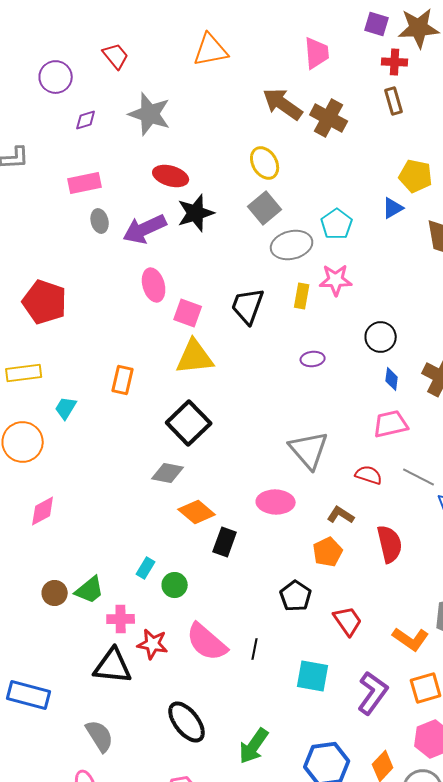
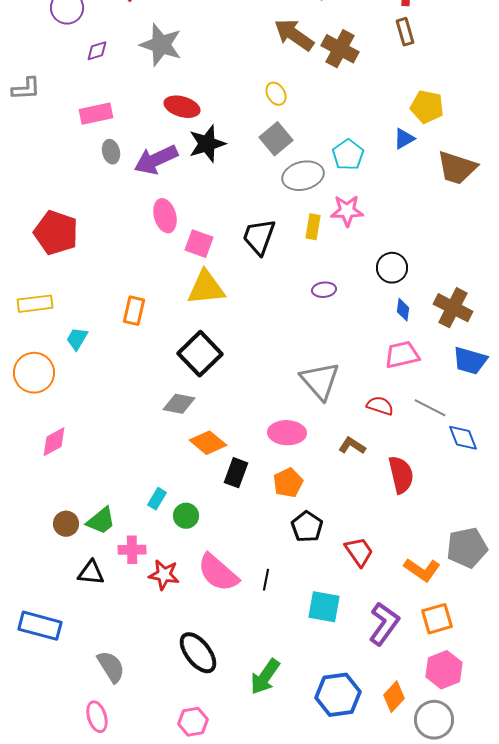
yellow ellipse: (265, 163) -> (276, 94), size x0.7
orange pentagon: (328, 552) -> (288, 483), moved
black triangle: (113, 666) -> (91, 573), moved, size x0.7

